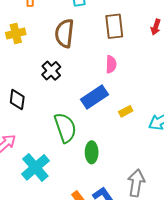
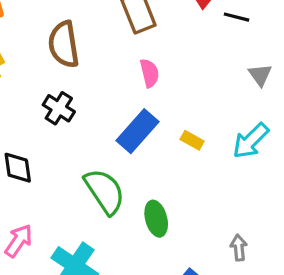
yellow rectangle: (126, 111) -> (192, 140), turned 72
gray arrow: (136, 183) -> (239, 248), size x0.6

